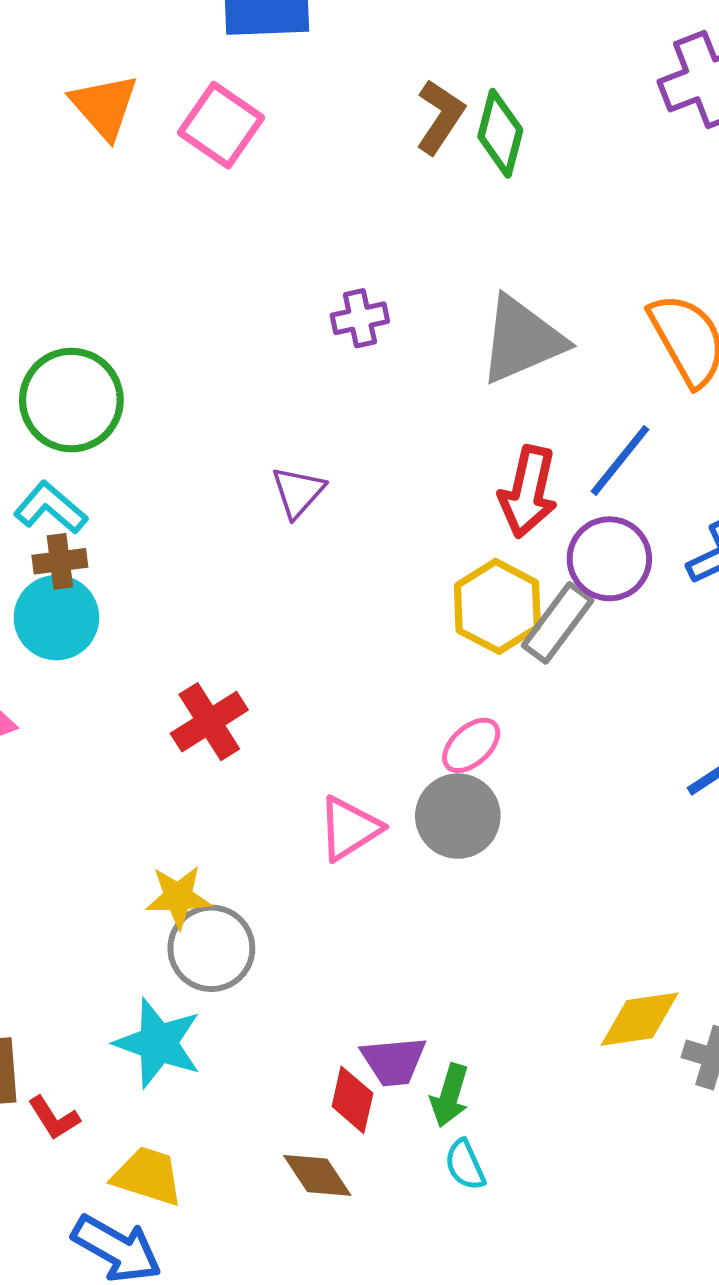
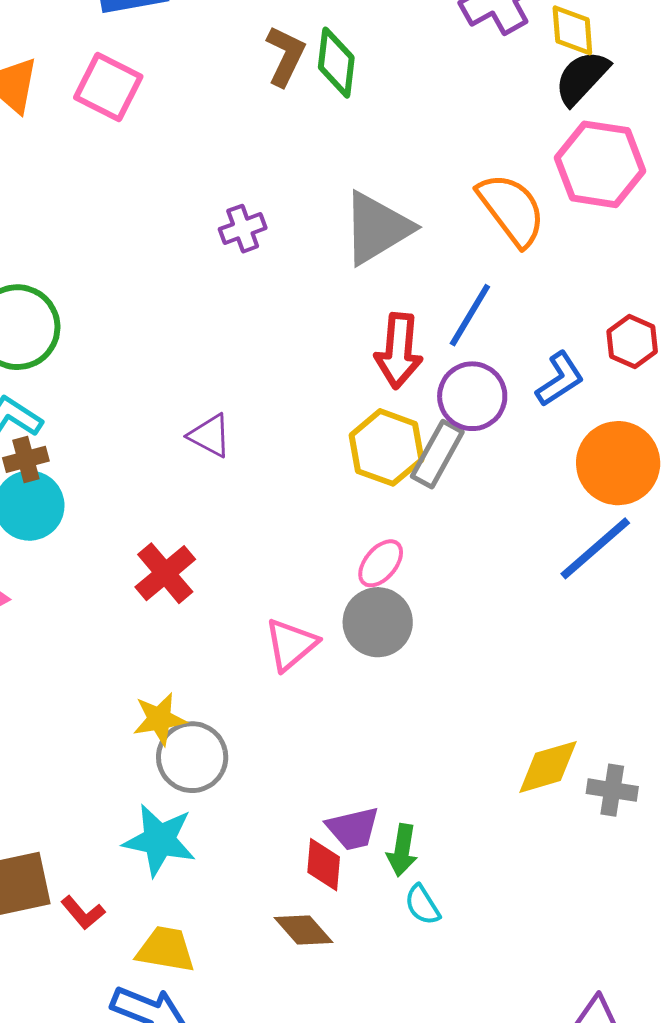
purple triangle: (298, 492) -> (210, 436), moved, turned -36

